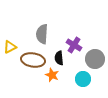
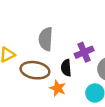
purple cross: (74, 45) -> (84, 52), turned 35

